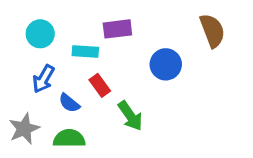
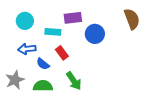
blue circle: (166, 64) -> (95, 34), moved
blue arrow: (43, 79) -> (27, 49), turned 54
green arrow: (130, 116) -> (74, 81), moved

